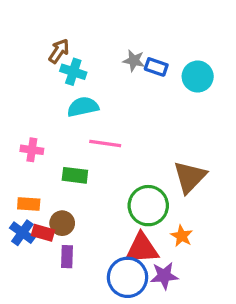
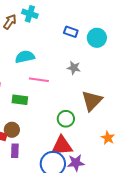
gray star: (134, 61) -> (74, 68), moved
cyan cross: (73, 72) -> (30, 14), moved
green circle: (148, 206) -> (66, 119), size x0.7
orange star: (182, 236) -> (108, 138), moved

